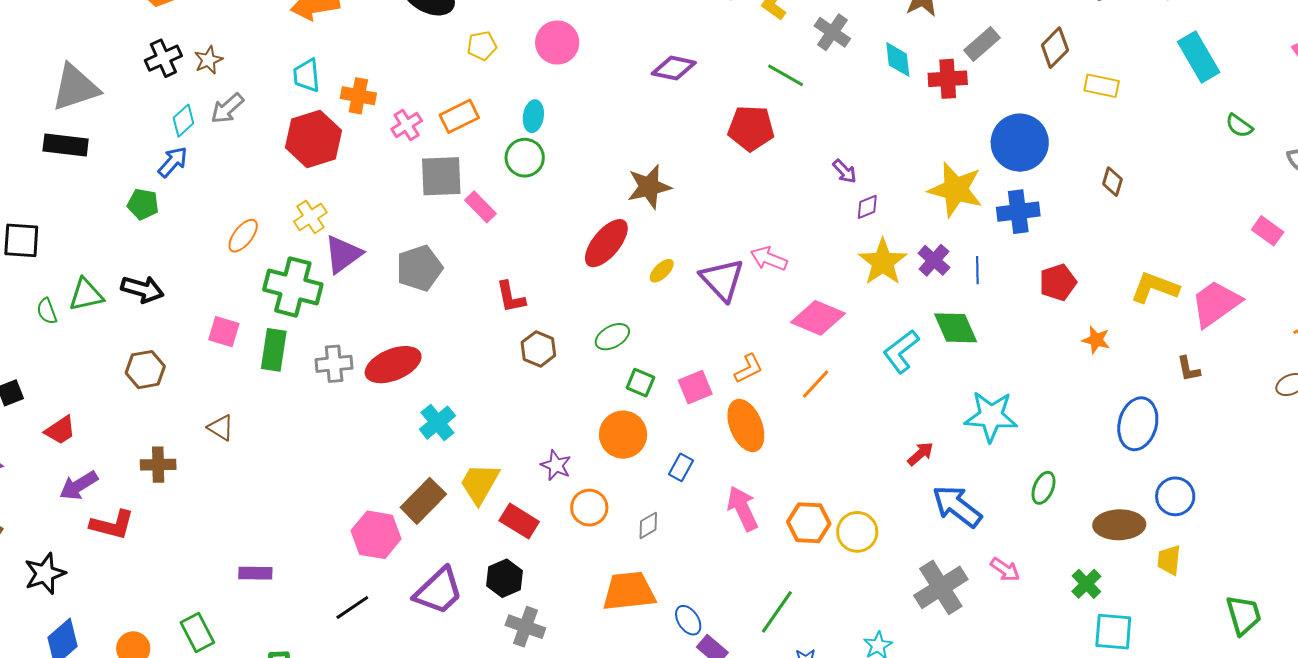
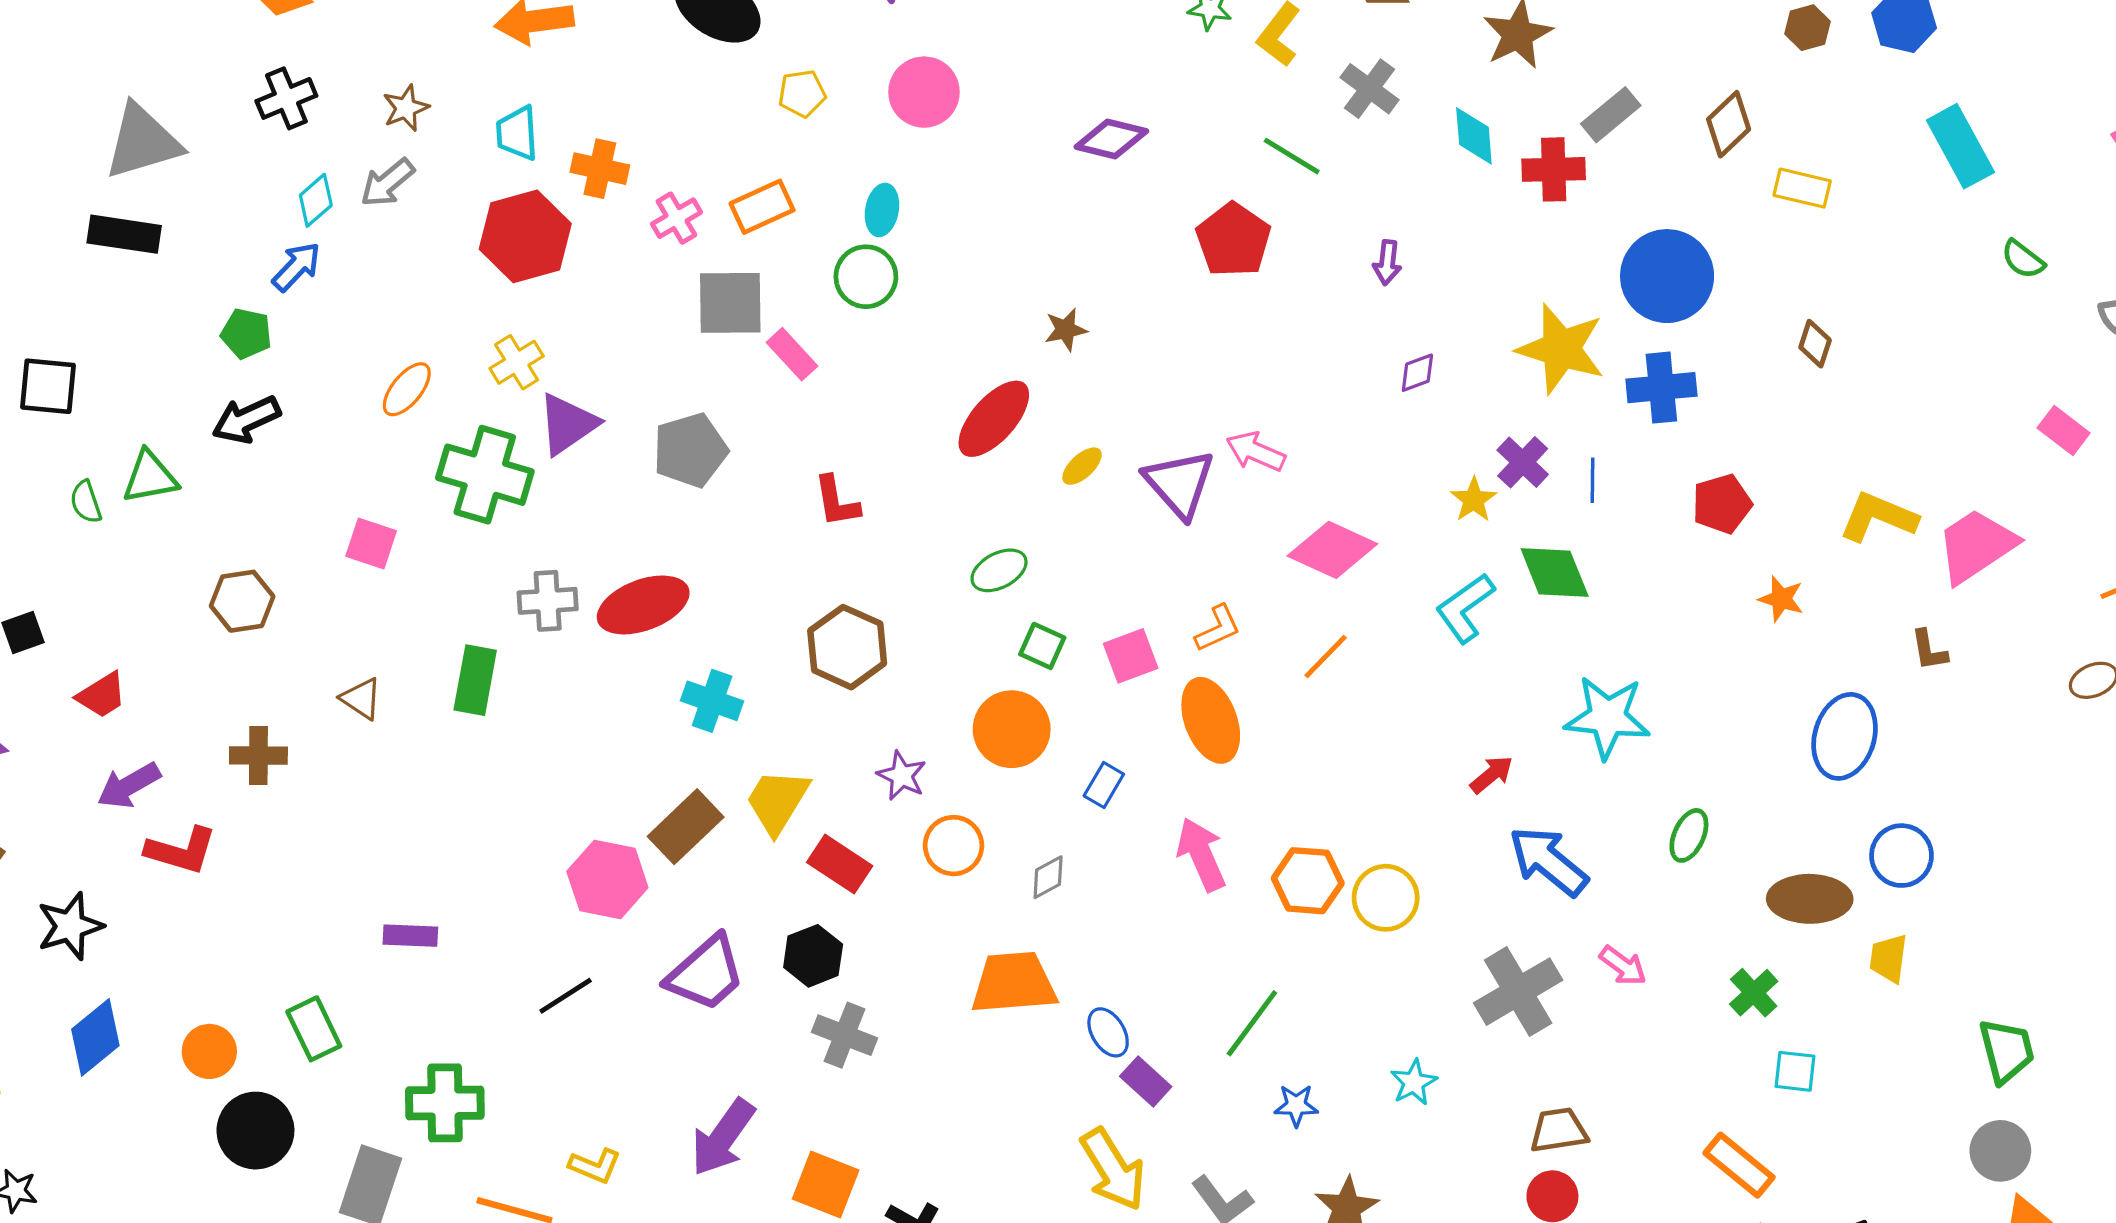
brown star: (208, 60) -> (406, 108), moved
red pentagon: (751, 128) -> (1233, 240), turned 30
purple arrow: (844, 171) -> (1387, 263), moved, turned 48
brown star: (649, 187) -> (1066, 330), size x0.6
yellow star: (883, 262) -> (1474, 500), moved, size x0.6
black arrow: (142, 289) -> (246, 420), moved, turned 138
brown hexagon: (538, 349) -> (847, 647), moved, size x1.4
green rectangle: (274, 350) -> (475, 680), moved
cyan cross: (437, 423) -> (712, 701), turned -33
cyan square: (1113, 632) -> (1795, 1071), size x0.7

